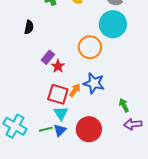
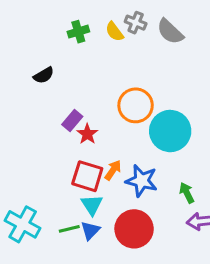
cyan circle: (113, 24) -> (170, 131), moved
black semicircle: (29, 27) -> (44, 75), turned 48
blue star: (94, 83) -> (142, 181), moved

